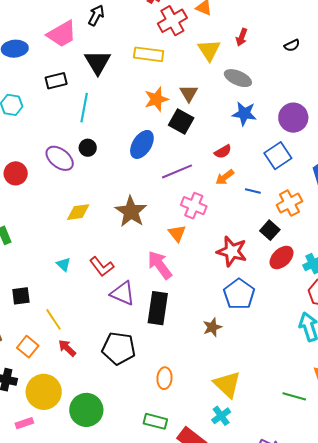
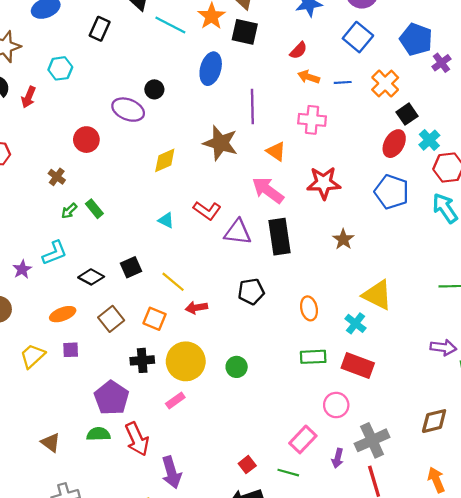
black rectangle: (56, 81) -> (100, 29), turned -35
cyan line: (84, 108) -> (170, 25), moved, turned -56
purple line: (177, 171) -> (252, 107), moved, turned -52
orange arrow: (225, 177) -> (309, 77), turned 72
pink cross: (194, 206) -> (312, 120), moved
black square: (270, 230) -> (407, 114), moved, turned 30
red star: (232, 251) -> (324, 183), moved
blue pentagon: (239, 294) -> (392, 192), moved
red arrow: (67, 348) -> (196, 308), turned -36
black pentagon: (119, 348) -> (251, 292), size x0.7
green circle: (86, 410) -> (237, 367), size x0.6
cyan cross: (221, 416) -> (356, 323), moved

